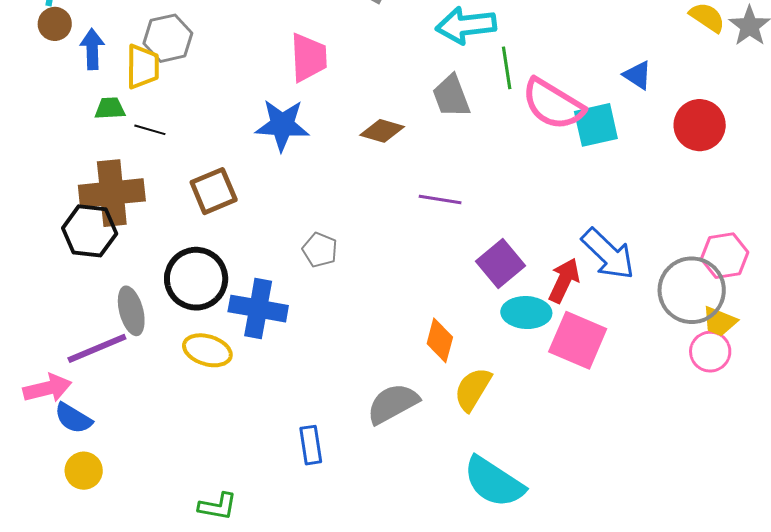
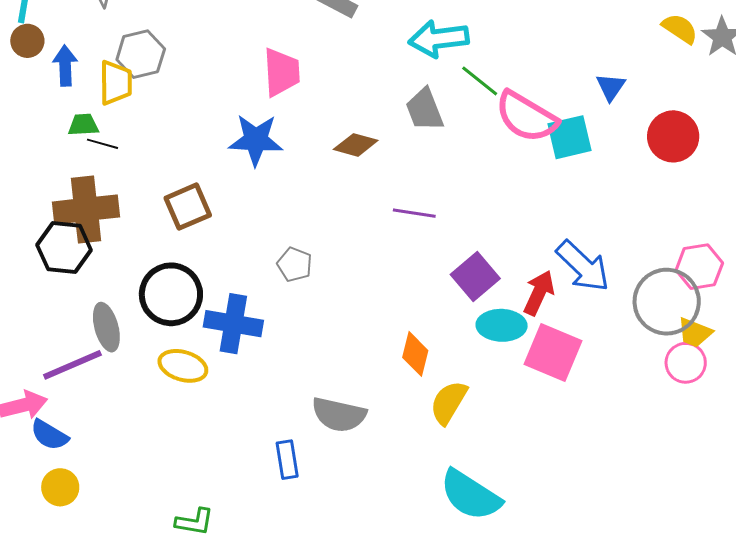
green line: (507, 68) -> (480, 81), turned -42
blue triangle: (638, 75) -> (611, 87), turned 32
black line: (150, 130) -> (103, 144), moved
gray semicircle: (393, 404) -> (339, 415), moved, turned -138

